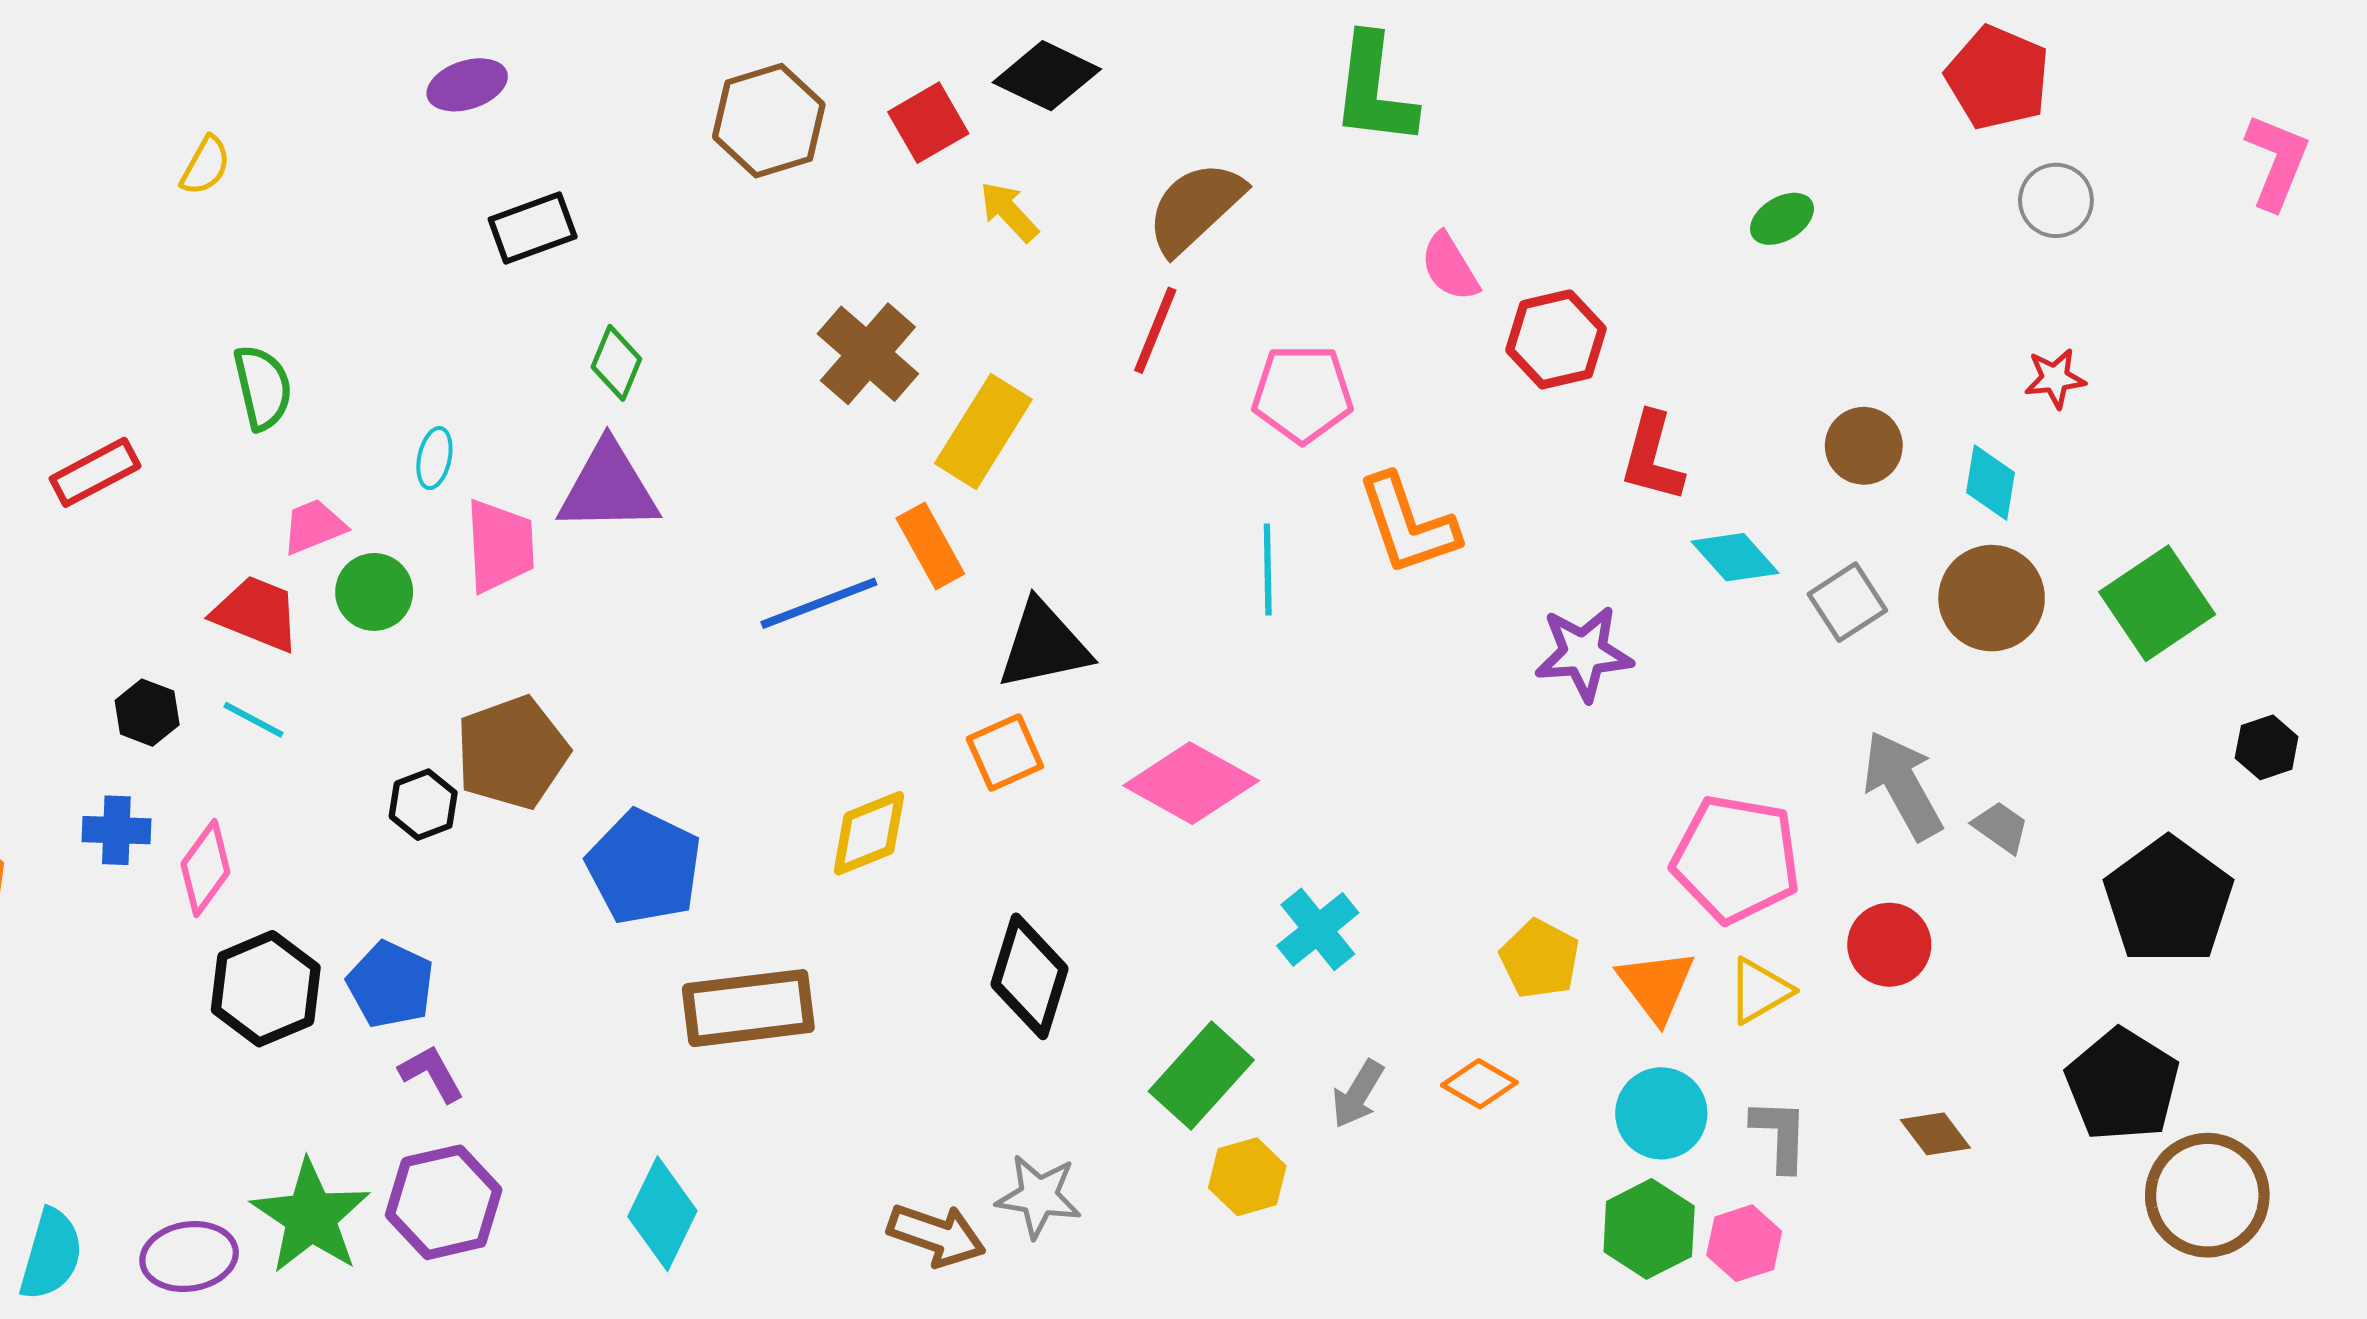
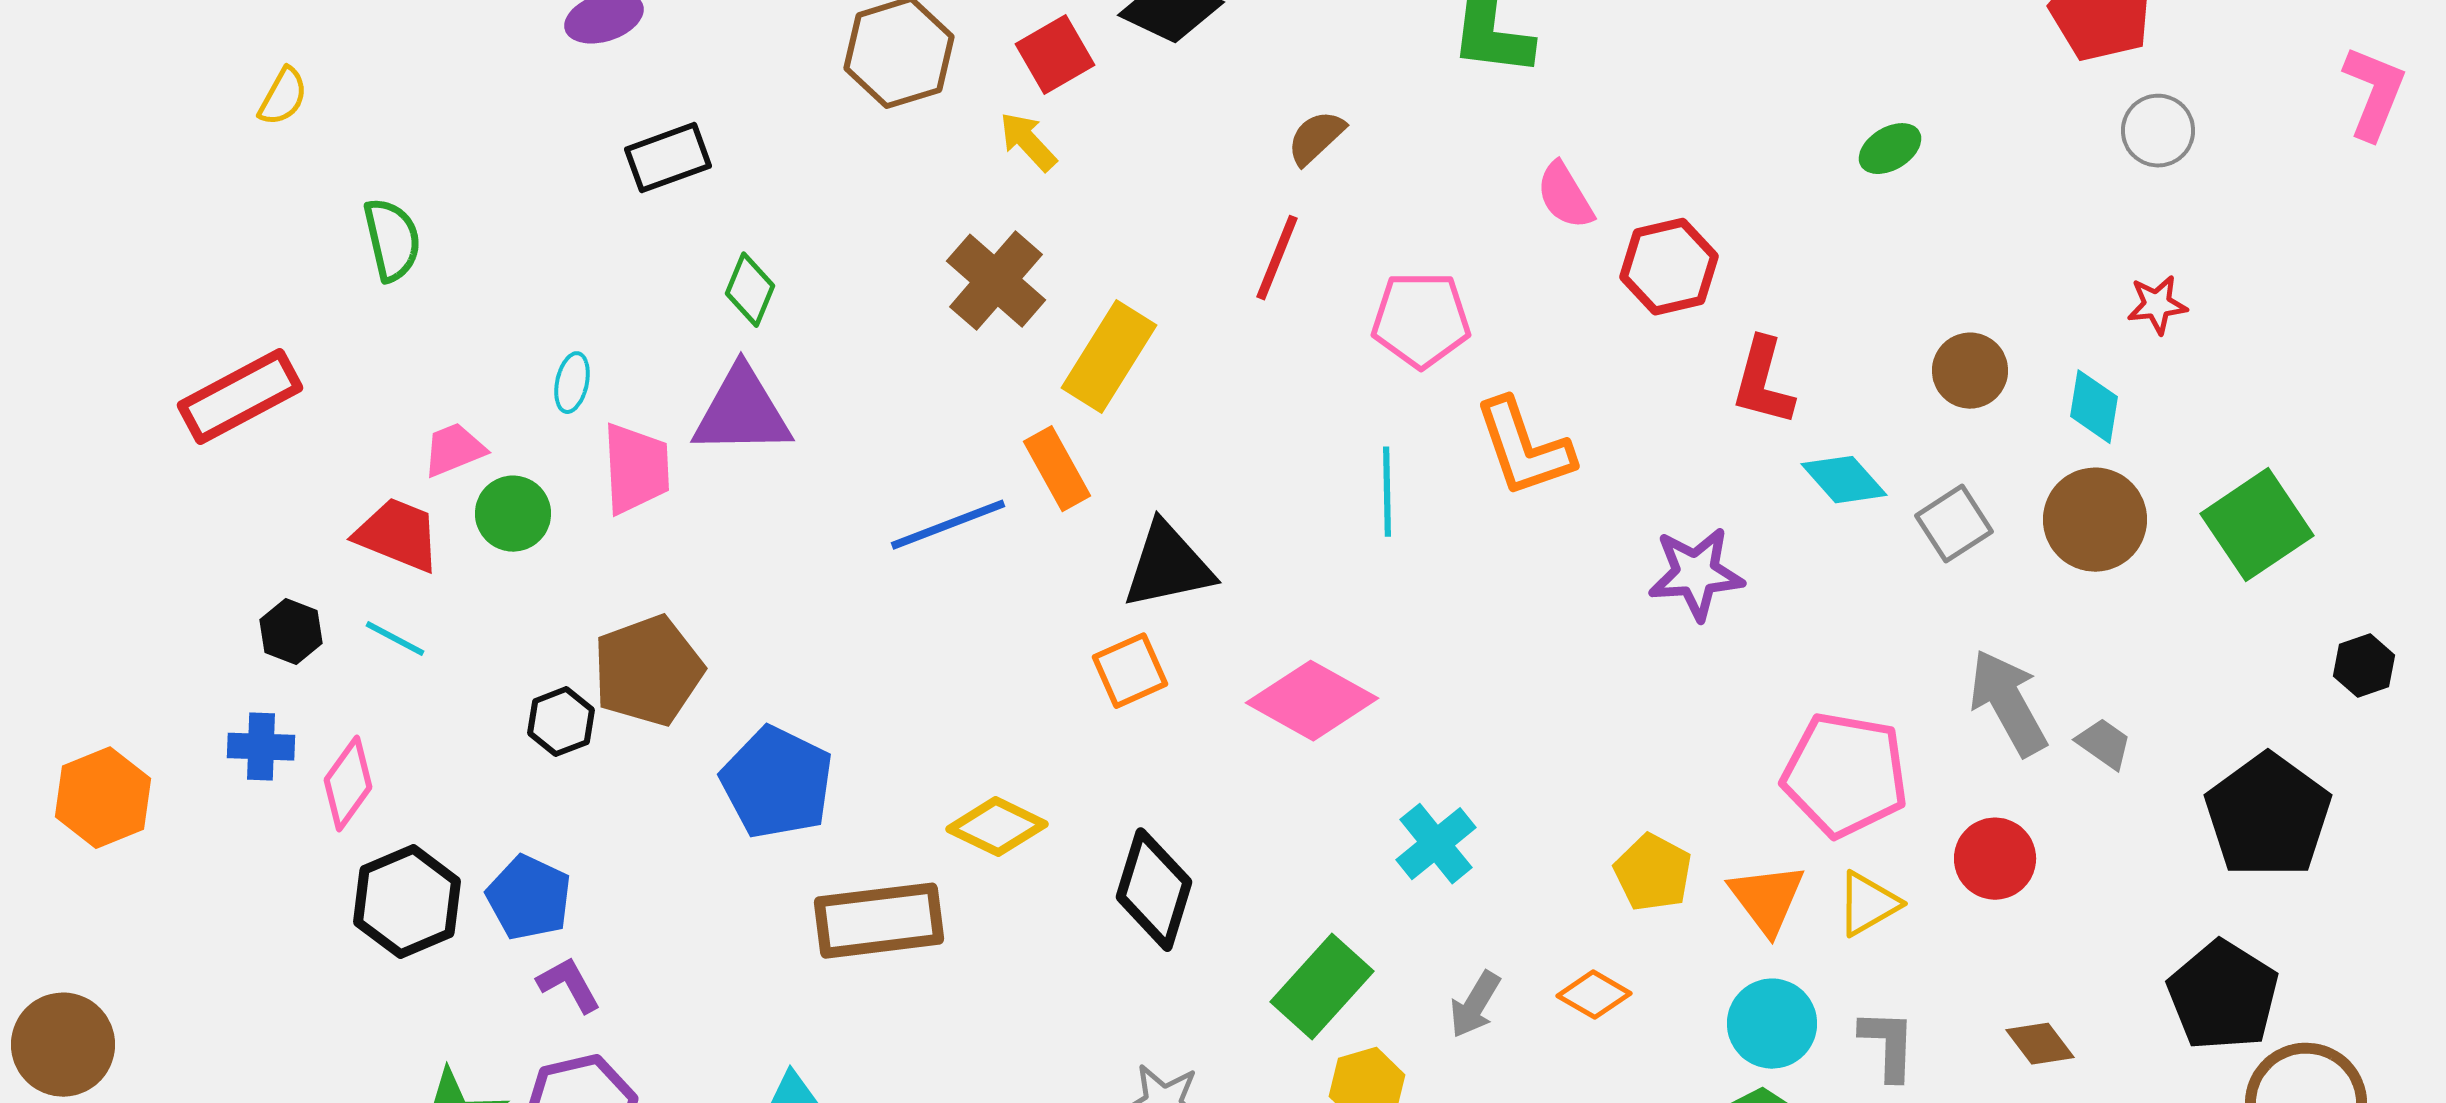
yellow semicircle: (205, 166) -> (283, 97), moved
brown semicircle: (1195, 208) -> (1316, 138), size x0.6
yellow arrow: (1009, 212) -> (1028, 142), moved
green semicircle: (263, 387) -> (392, 240), moved
red rectangle: (95, 472) -> (240, 397), size x1.4
yellow diamond: (869, 833) -> (997, 827), moved, turned 48

